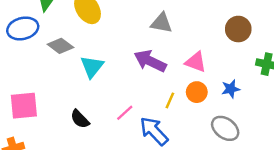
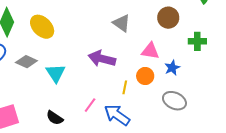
gray triangle: (161, 23) -> (122, 23), moved, turned 36
pink triangle: (196, 62) -> (150, 51), moved

